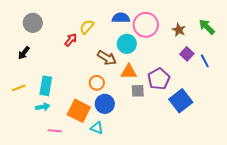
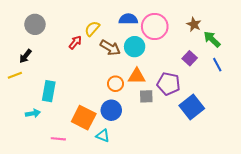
green arrow: (207, 27) -> (212, 39), moved
brown star: (179, 30) -> (194, 24), moved
purple square: (187, 54) -> (190, 58), moved
brown arrow: (107, 58) -> (110, 48), moved
purple pentagon: (159, 79) -> (168, 84), turned -30
orange circle: (97, 83) -> (115, 84), moved
yellow line: (19, 88) -> (15, 75), moved
cyan arrow: (43, 107) -> (33, 113), moved

